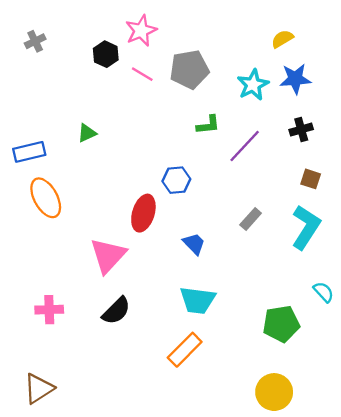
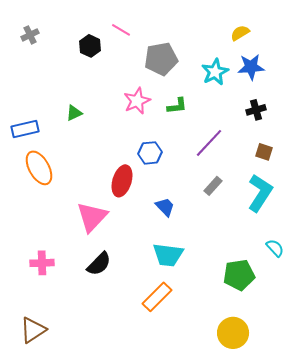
pink star: (141, 31) -> (137, 101), moved
pink line: (142, 74) -> (121, 30), moved
purple line: (245, 146) -> (209, 143), moved

